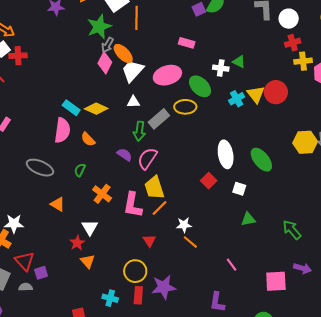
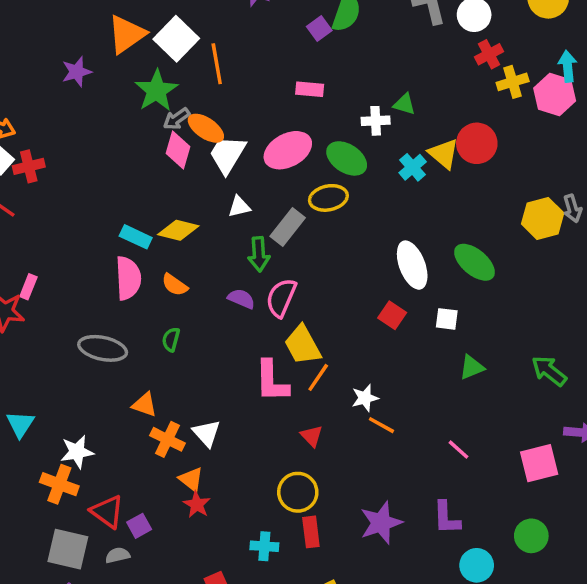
gray arrow: (107, 45) -> (177, 119), turned 35
orange cross: (102, 194) -> (167, 439), moved
red star: (77, 243) -> (197, 505), moved
orange triangle: (88, 261) -> (191, 479), moved
purple star: (164, 287) -> (381, 523), moved

